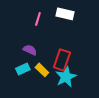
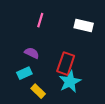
white rectangle: (65, 14) -> (84, 25), moved
yellow rectangle: (42, 70) -> (38, 91), moved

